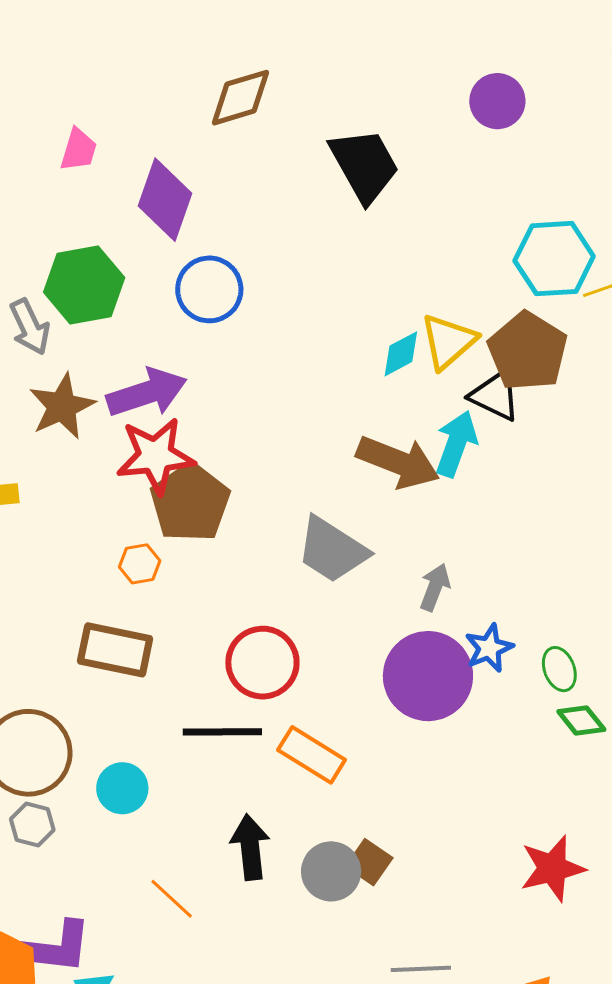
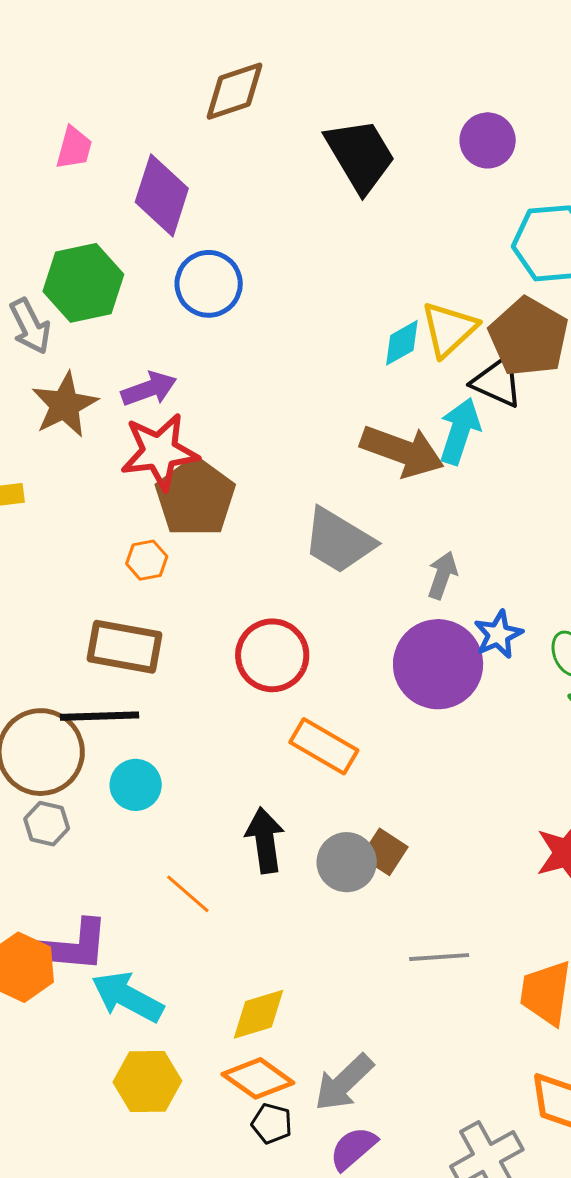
purple circle: (497, 101) -> (488, 140), moved
purple arrow: (147, 393) -> (149, 389), size x0.7
black line: (222, 732) -> (99, 716), moved

